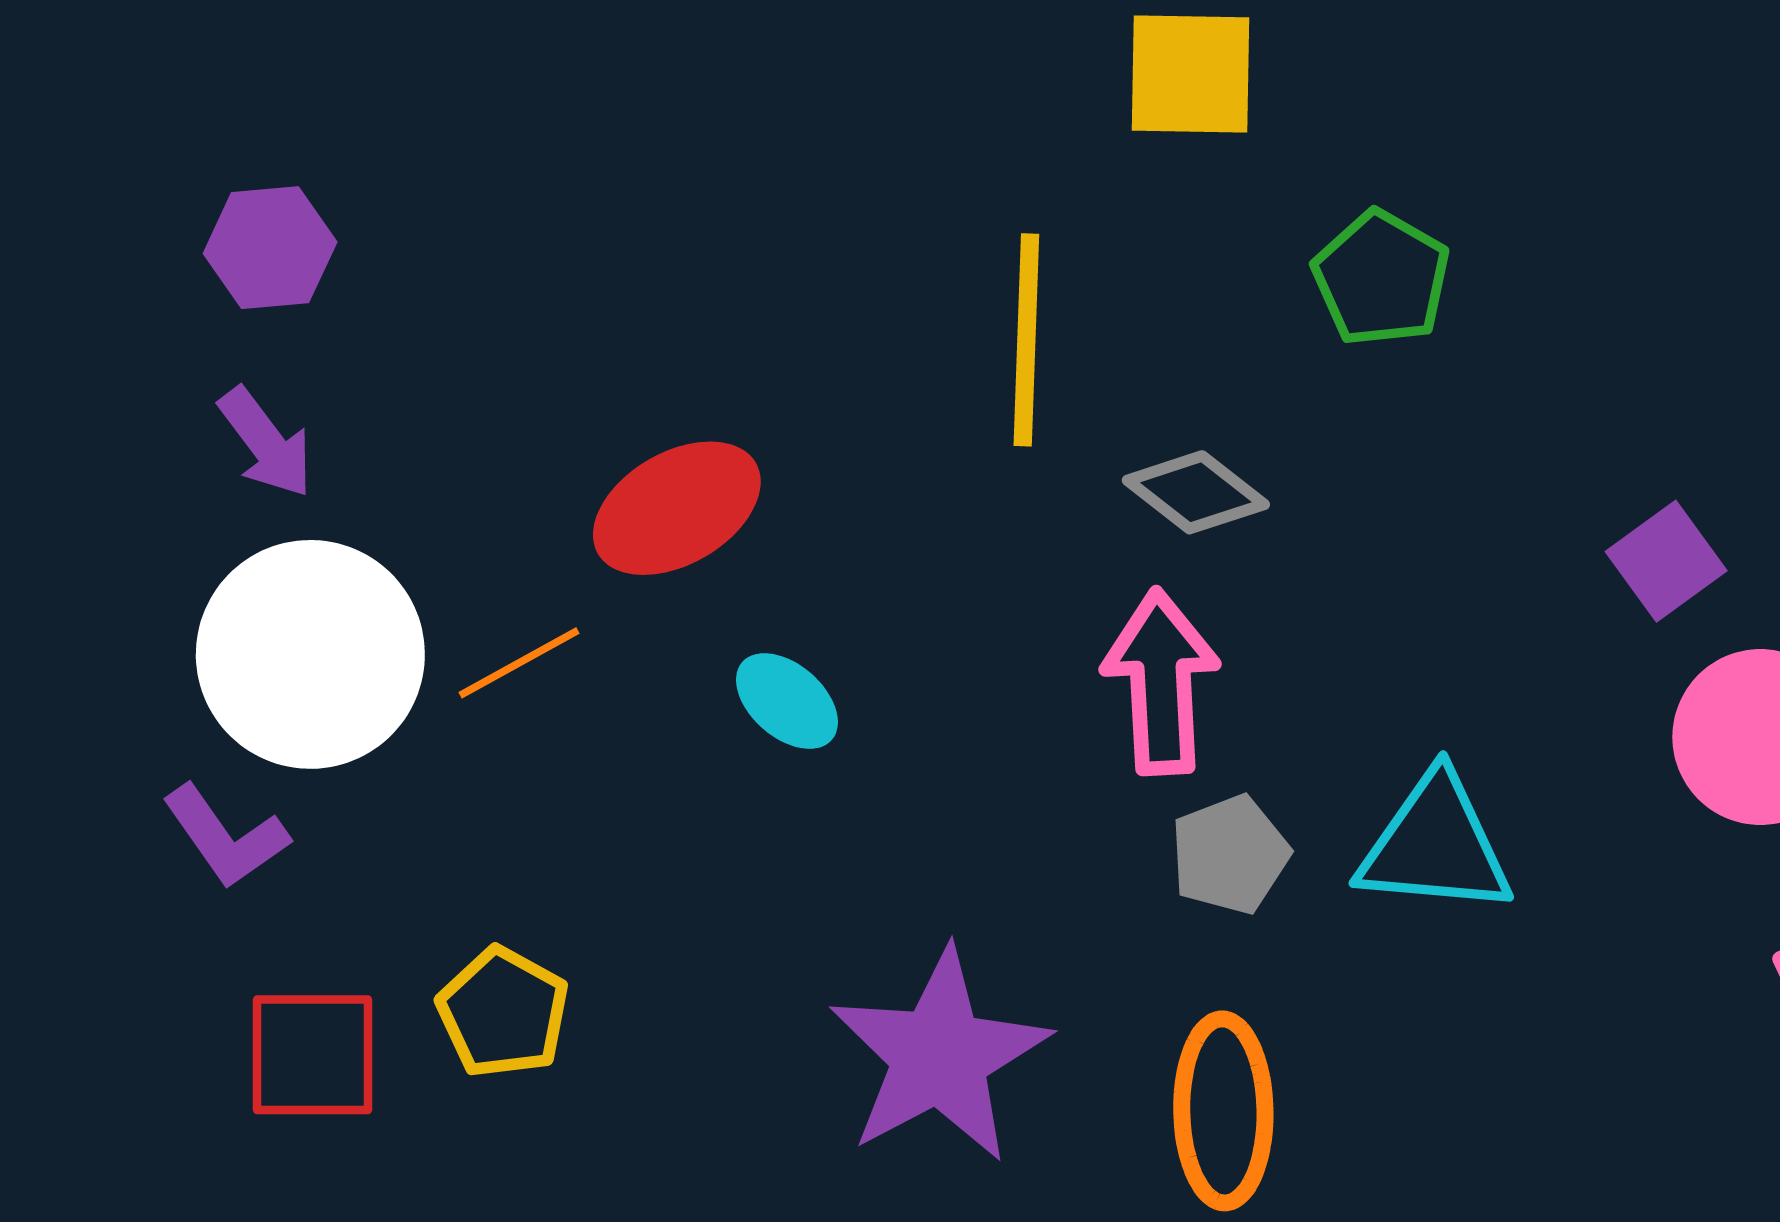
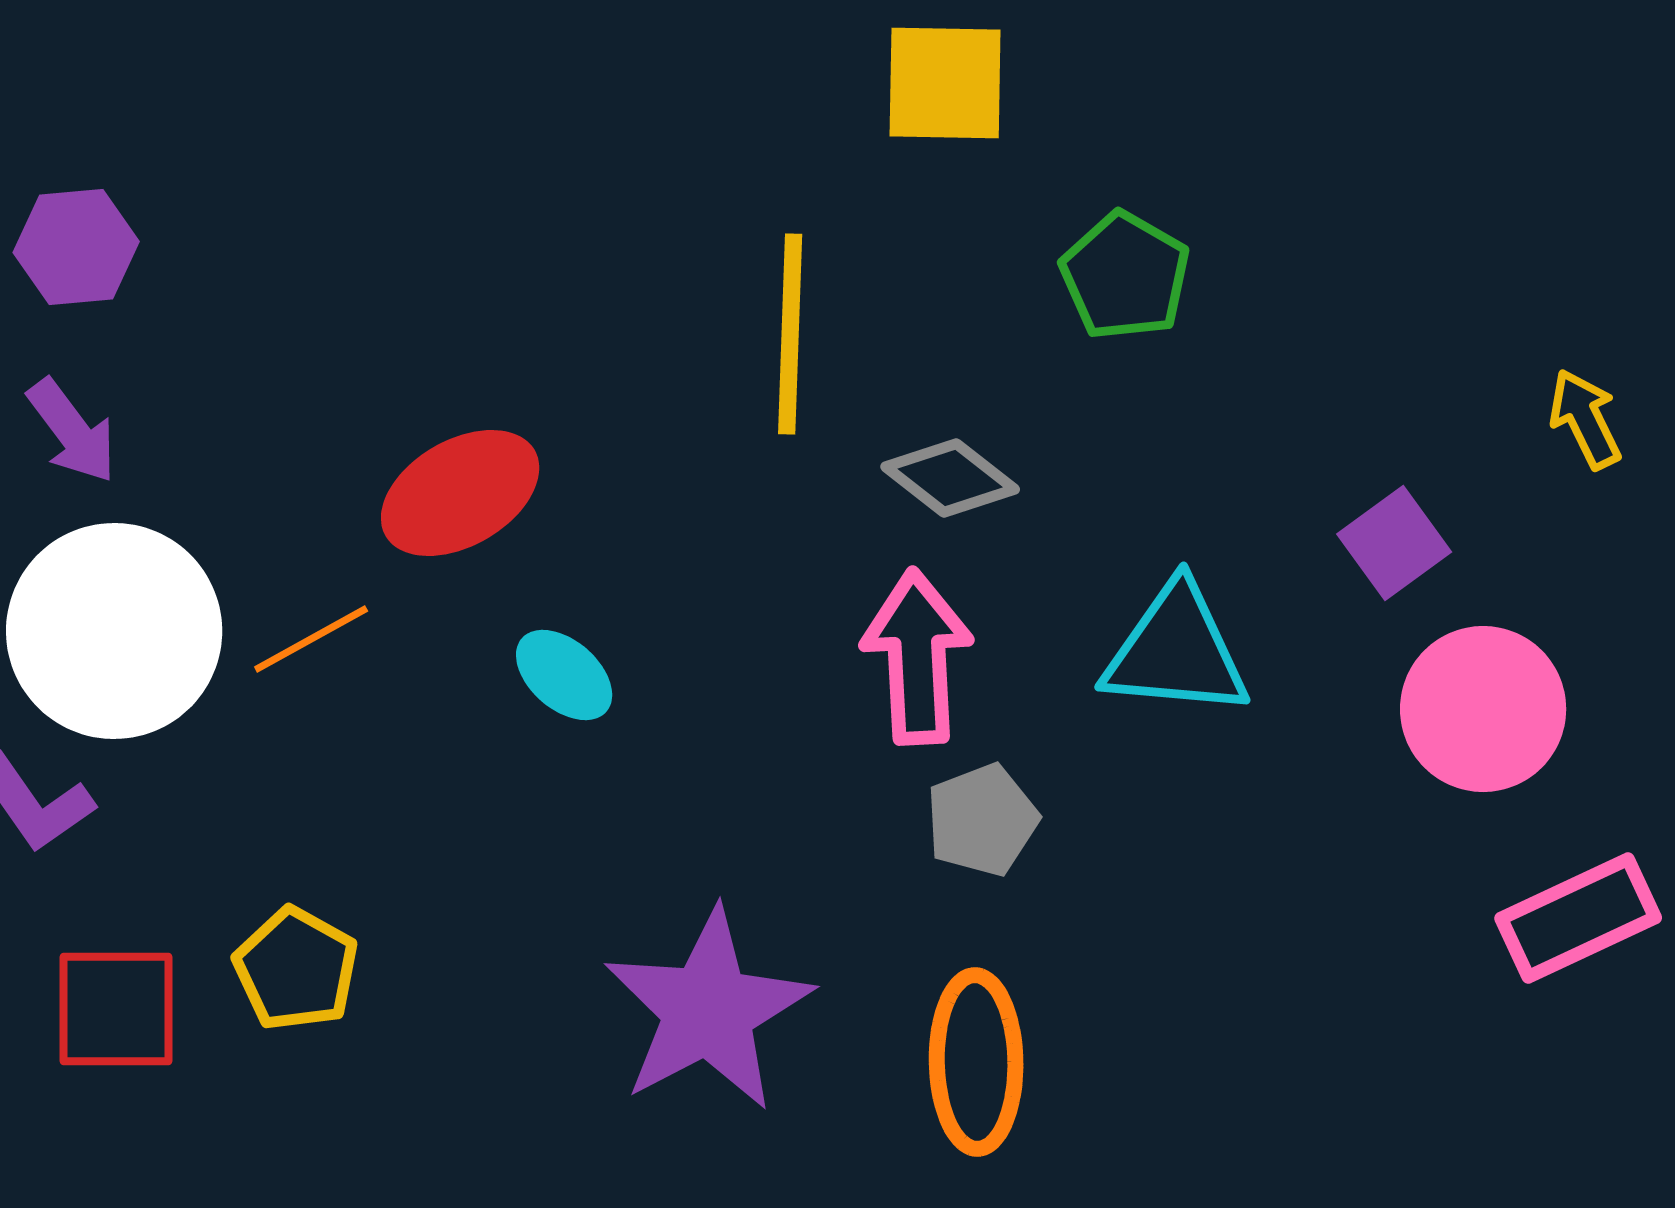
cyan triangle: (1435, 845) -> (1176, 651), moved

